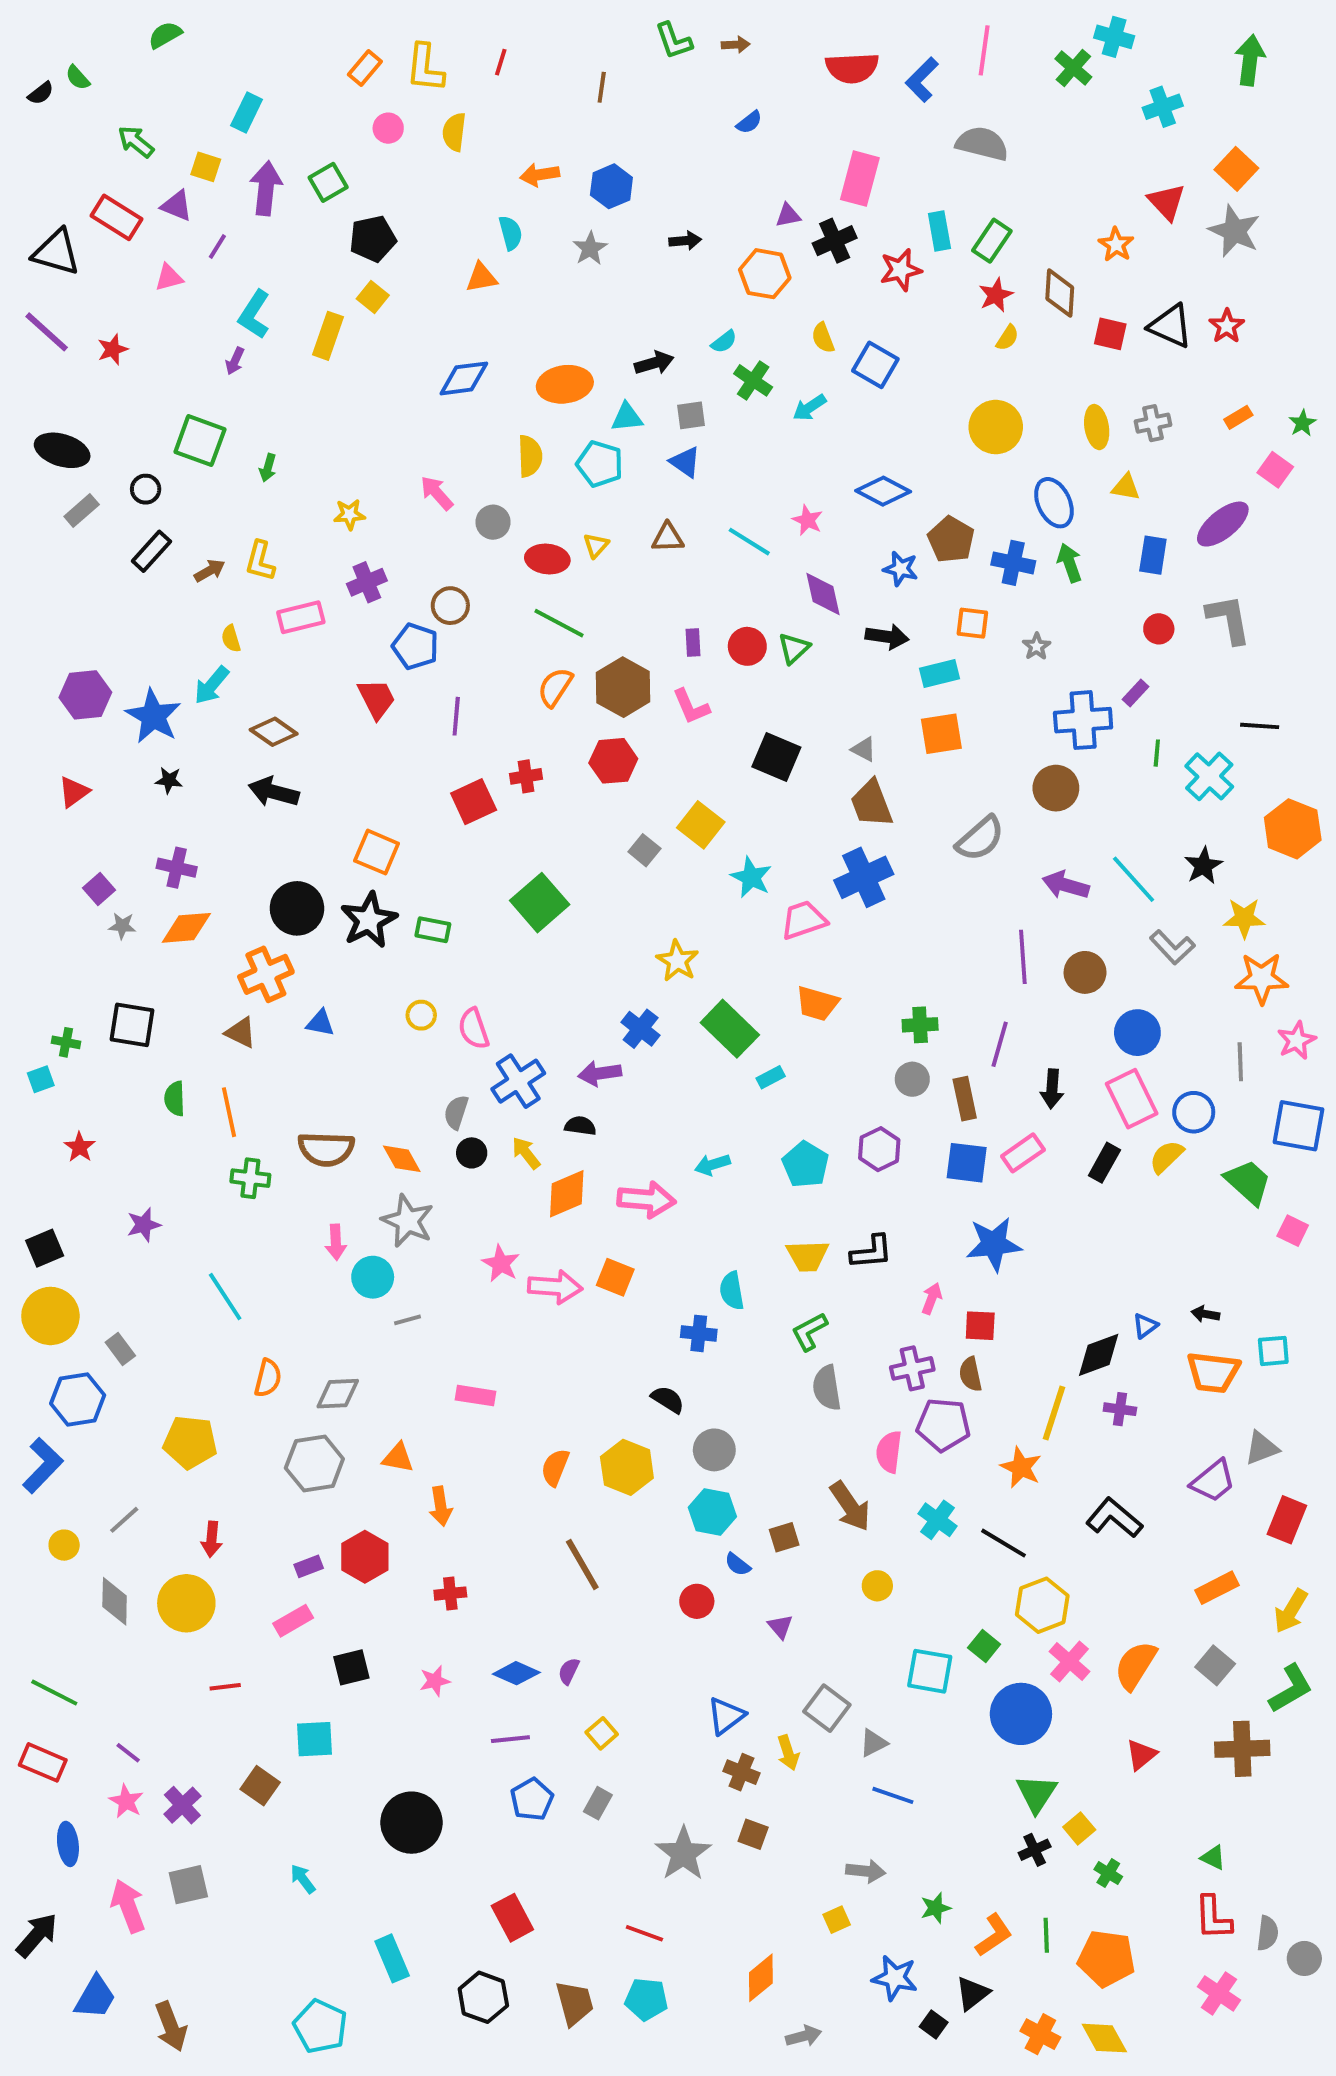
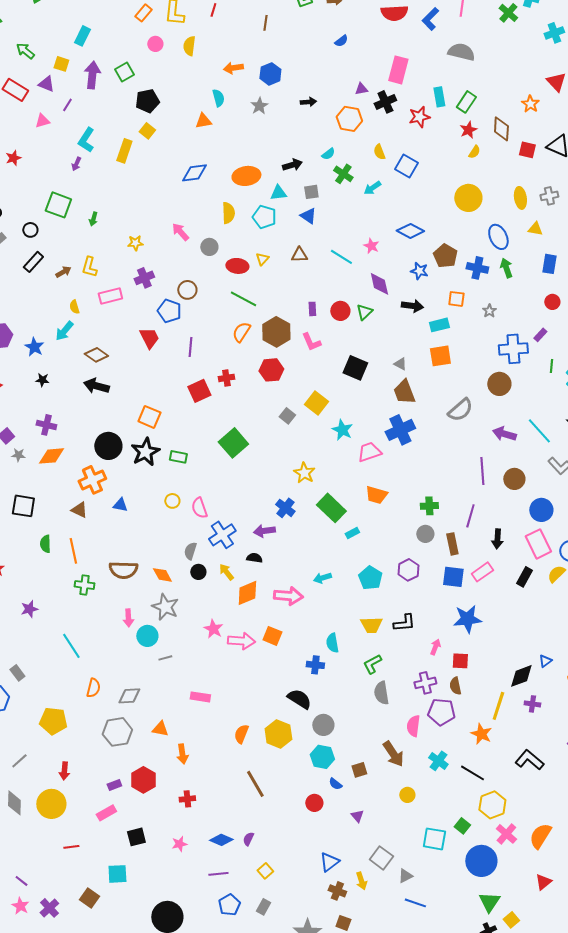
blue star: (153, 716) -> (34, 347), size x0.7
black semicircle: (668, 1399) -> (299, 699), size x1.4

